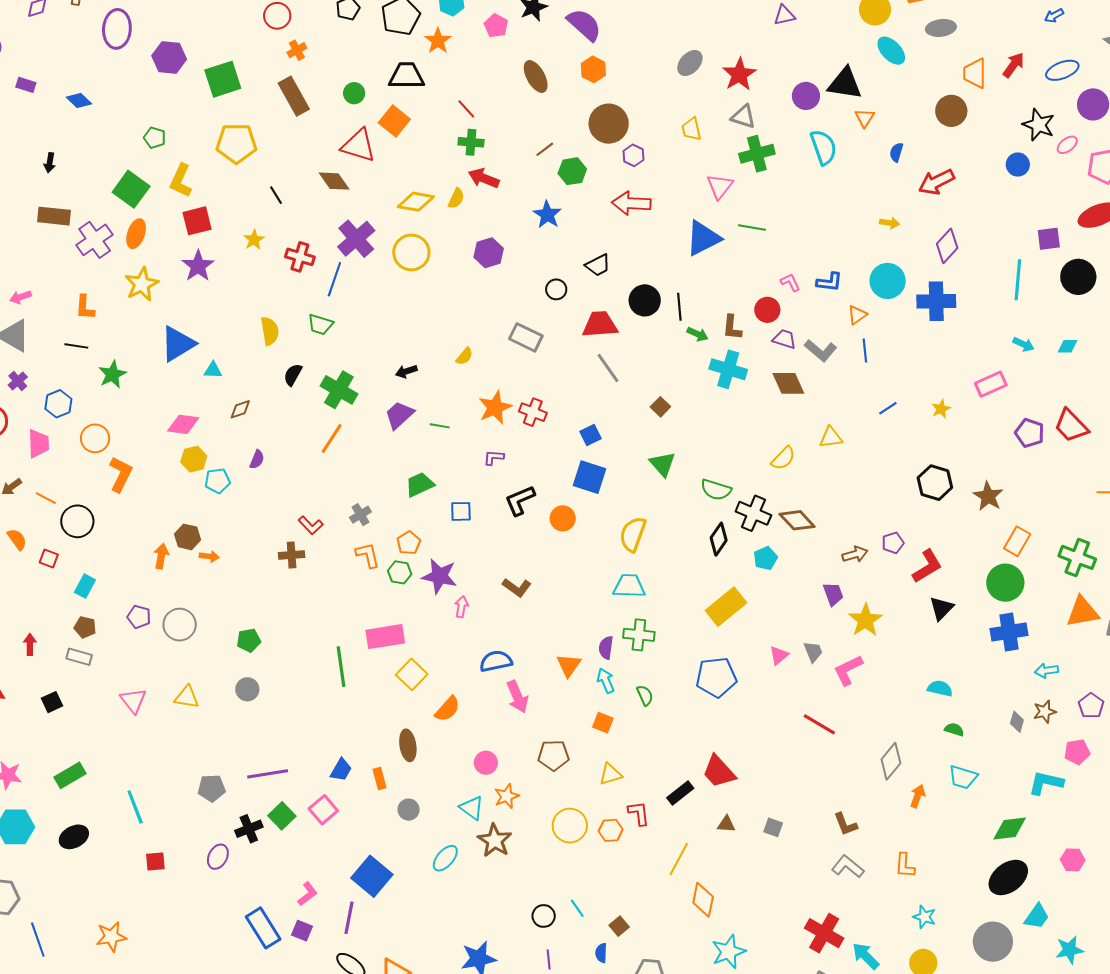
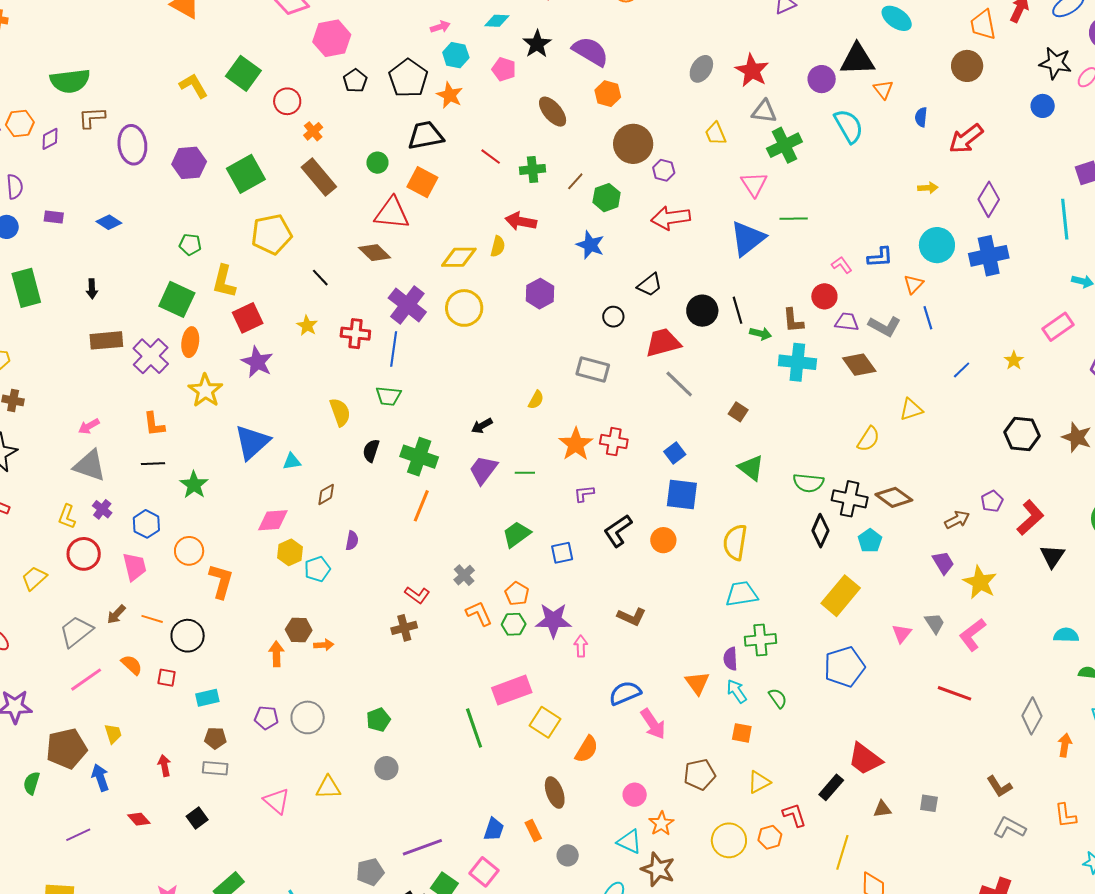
green cross: (471, 142) -> (533, 169), moved
cyan rectangle: (85, 586) -> (207, 698), turned 60

